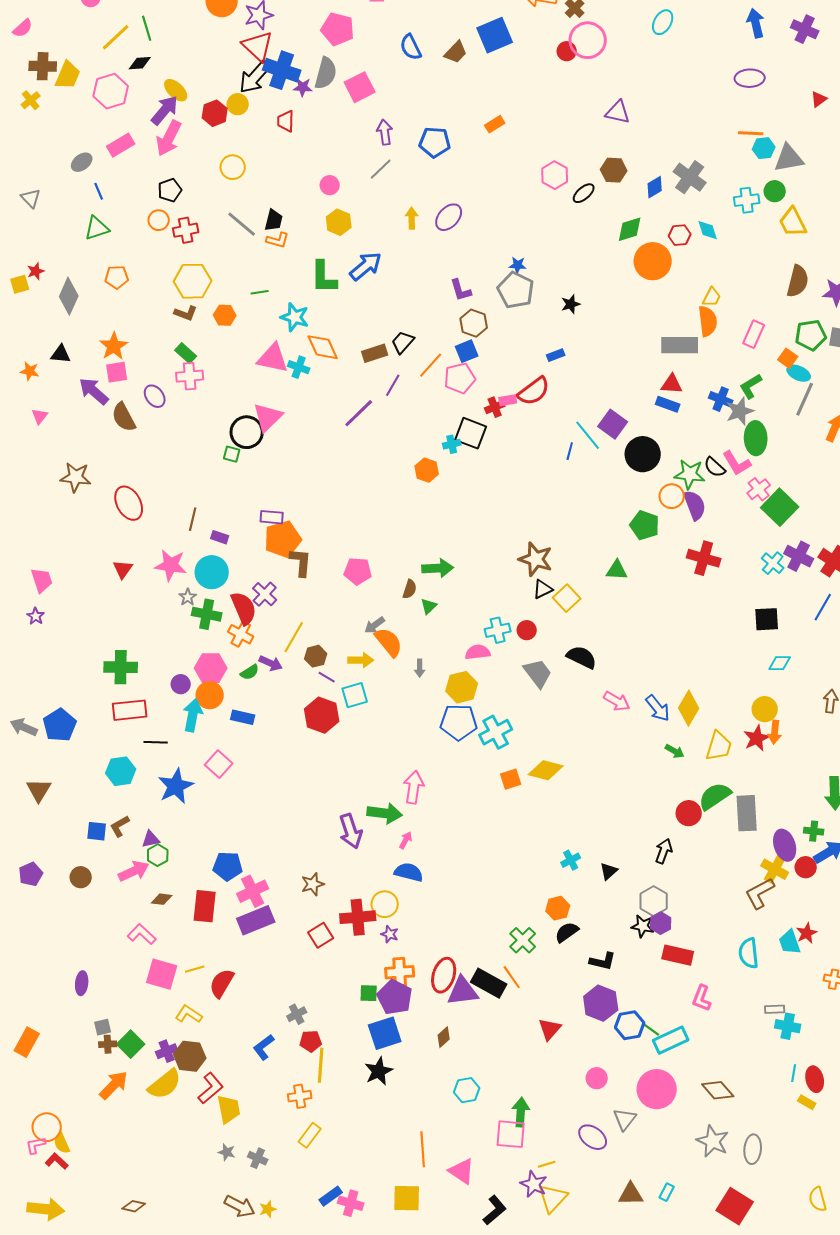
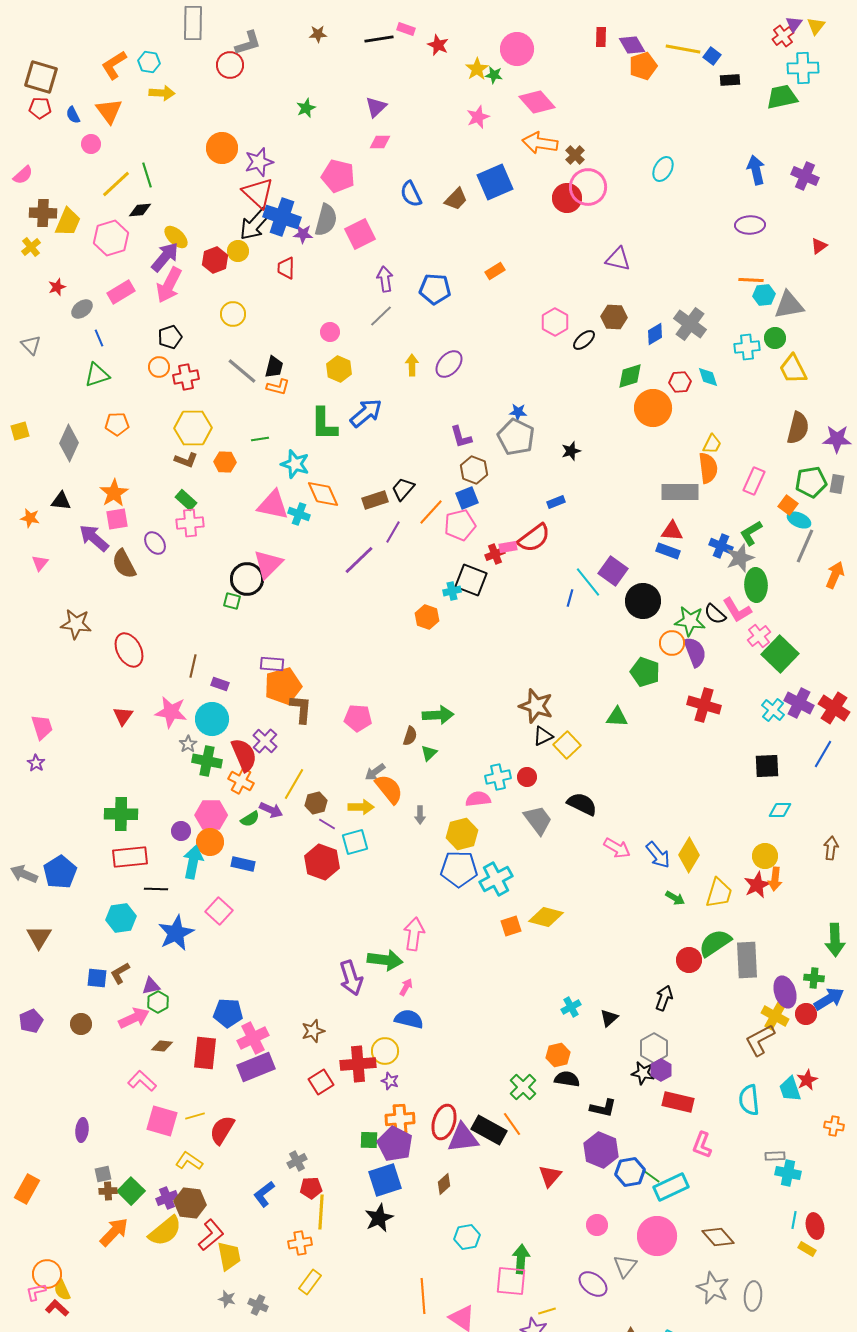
red circle: (567, 51) -> (567, 198), size x1.5
red star: (36, 271) -> (57, 287), moved
black semicircle: (567, 932) -> (567, 1079), turned 45

